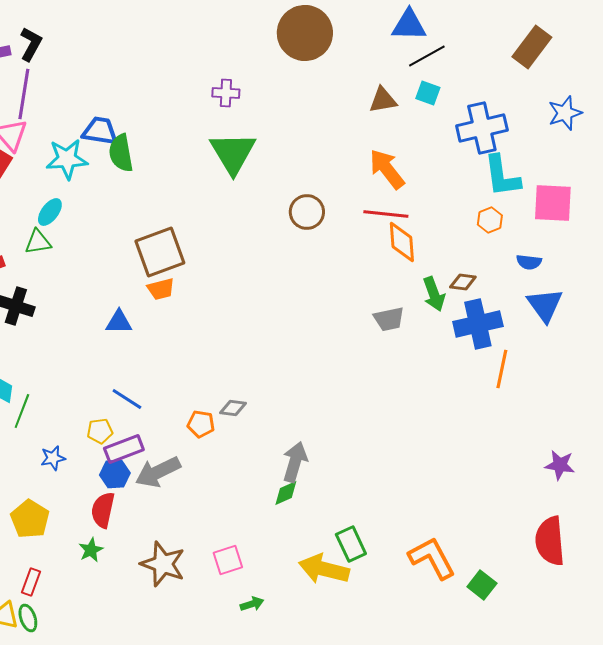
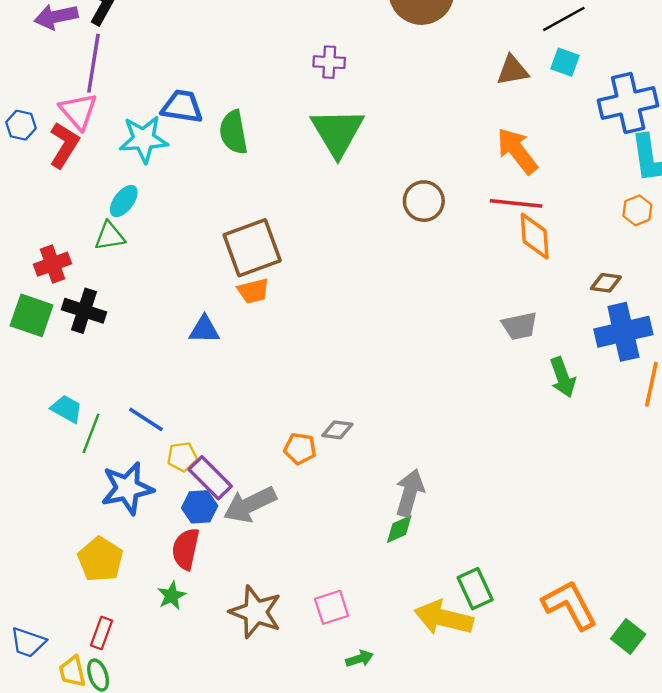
green semicircle: (121, 153) -> (233, 132), moved
green arrow: (434, 294) -> (563, 377), moved
blue line: (127, 399) -> (146, 419), moved
purple rectangle: (124, 449) -> (210, 478), turned 66
blue star: (53, 458) -> (127, 488), size x1.8

